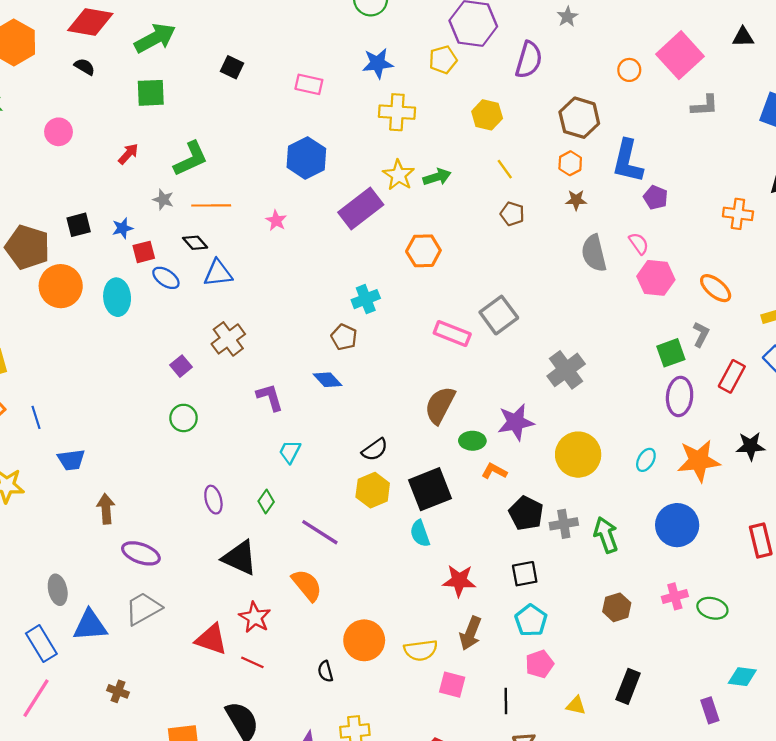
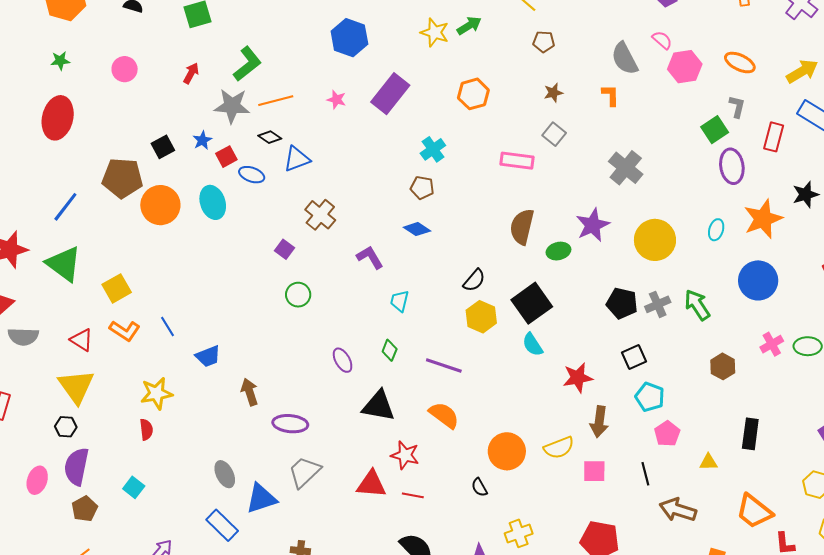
gray star: (163, 199) -> (232, 106), size x1.8
brown star: (576, 200) -> (553, 93), moved
purple rectangle: (361, 208) -> (390, 94), moved
gray square: (499, 315) -> (554, 134), size x0.7
orange L-shape: (494, 471) -> (611, 95), moved, turned 75

